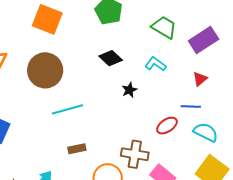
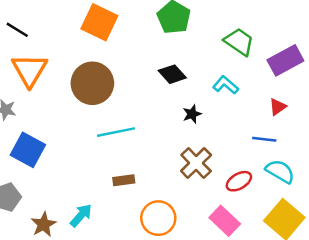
red ellipse: (167, 126) -> (239, 181), moved
brown cross: (135, 154) -> (196, 163), moved, turned 32

